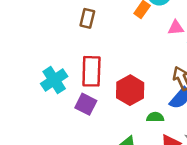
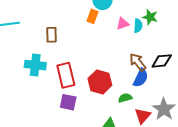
cyan cross: (54, 80) -> (35, 65), moved, turned -35

